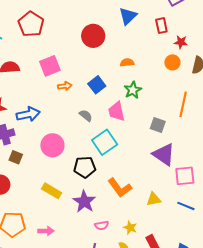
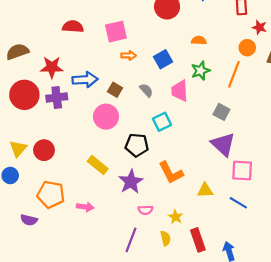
orange line: (183, 104) -> (234, 74), moved
cyan square: (105, 142) -> (162, 122), size x0.7
brown square: (16, 157) -> (115, 90), moved

